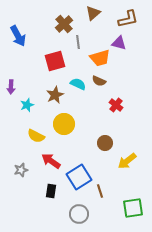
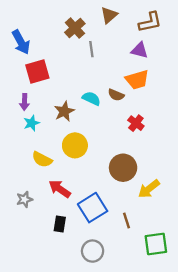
orange trapezoid: (100, 58) -> (137, 80), moved
red square: (55, 61) -> (37, 71), moved
purple arrow: (11, 87) -> (24, 102), moved
brown circle: (105, 143) -> (123, 168), size x1.5
brown line: (100, 191) -> (127, 221), moved

